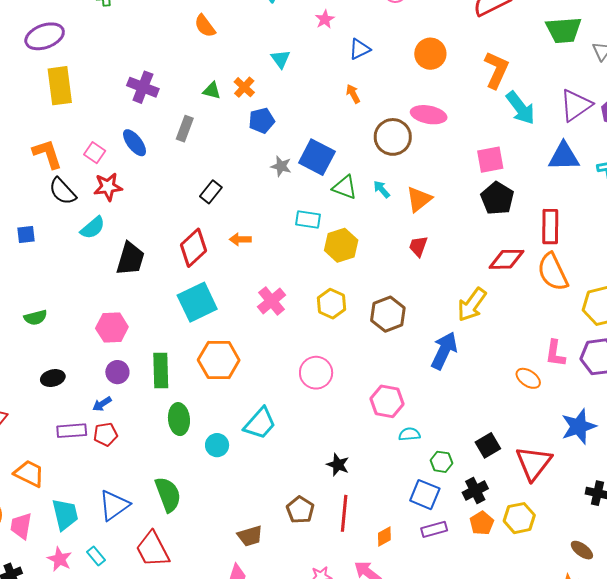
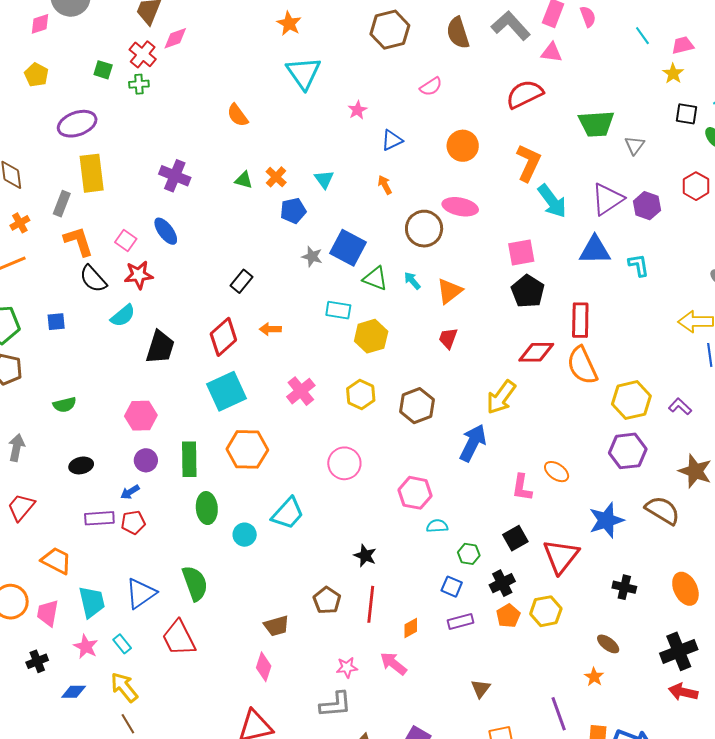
cyan triangle: (281, 59) -> (324, 179), moved
gray rectangle: (185, 129) -> (62, 204), moved
pink L-shape: (555, 353) -> (522, 488), moved
blue square: (425, 495) -> (452, 587), size x0.7

